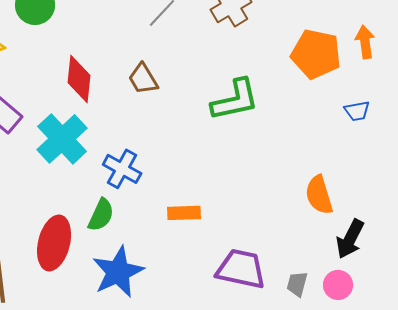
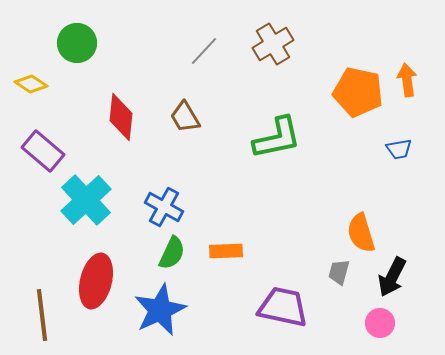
cyan cross: (62, 139) -> (86, 200), moved
green semicircle: (101, 215) -> (172, 253), moved
gray trapezoid: (297, 284) -> (339, 272), moved

